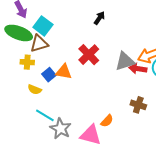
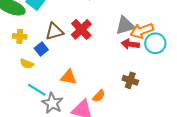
brown triangle: (39, 44) -> (54, 31), moved
gray triangle: (125, 61) -> (125, 26), moved
orange triangle: (64, 72) -> (69, 77), moved

